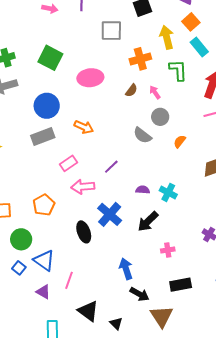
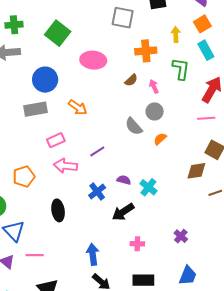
yellow arrow: (167, 37) -> (176, 35), size x0.7
orange semicircle: (180, 141) -> (160, 139), moved
blue cross: (110, 214) -> (97, 192), moved, size x0.7
pink line: (69, 280) -> (35, 255), turned 60

